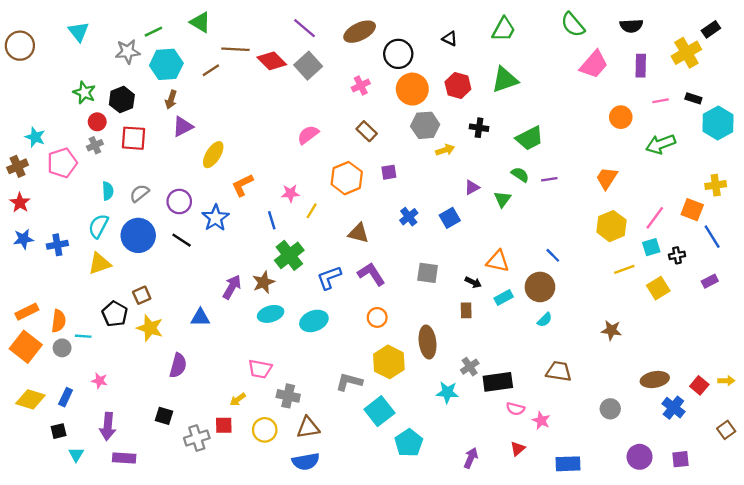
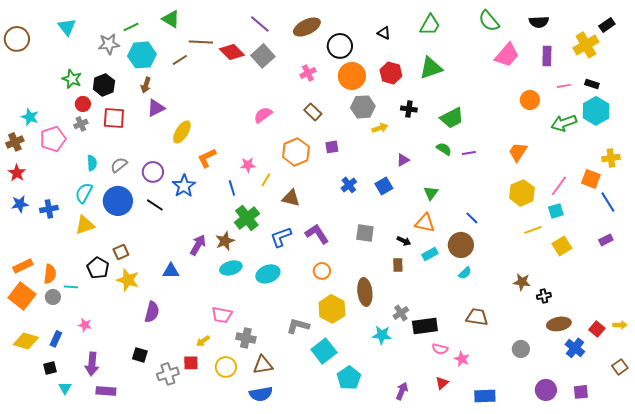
cyan hexagon: (718, 123) -> (596, 111), moved
green triangle: (502, 199) -> (431, 193), moved
brown triangle: (358, 233) -> (291, 198), moved
black cross: (677, 255) -> (544, 296), moved

